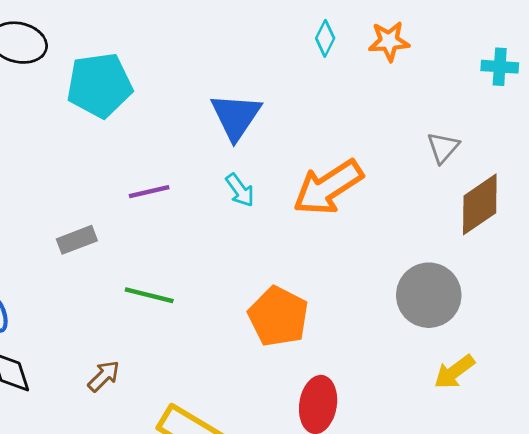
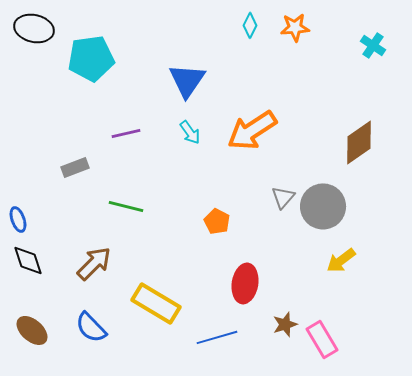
cyan cross: (500, 67) -> (373, 45), turned 30
gray triangle: (443, 148) -> (283, 197), moved
orange pentagon: (278, 316) -> (217, 221), size x0.6
brown arrow: (104, 376) -> (94, 263), size x1.5

